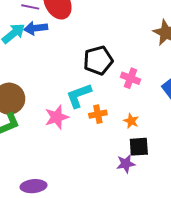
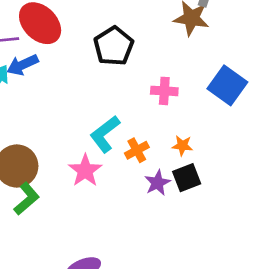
black pentagon: (98, 60) -> (114, 46), moved
black square: (139, 147) -> (187, 178), moved
purple star: (126, 164) -> (157, 183), moved

